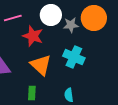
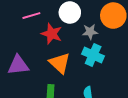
gray star: (71, 25) -> (90, 32), moved

